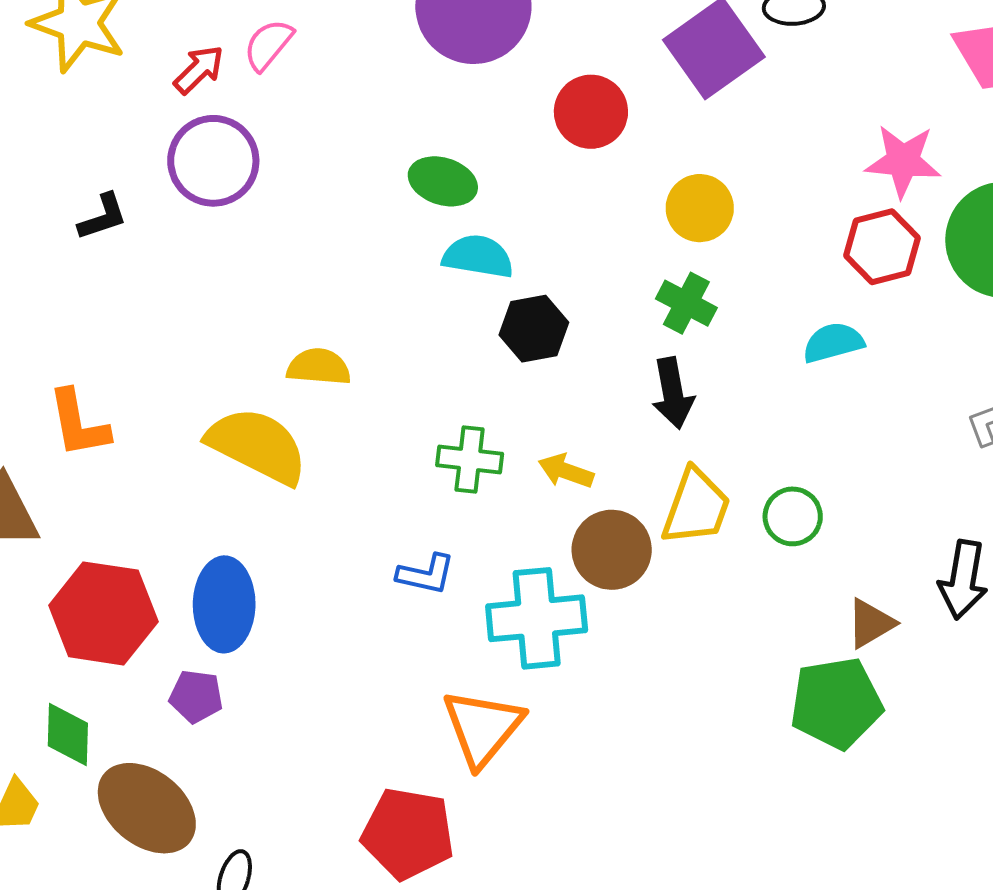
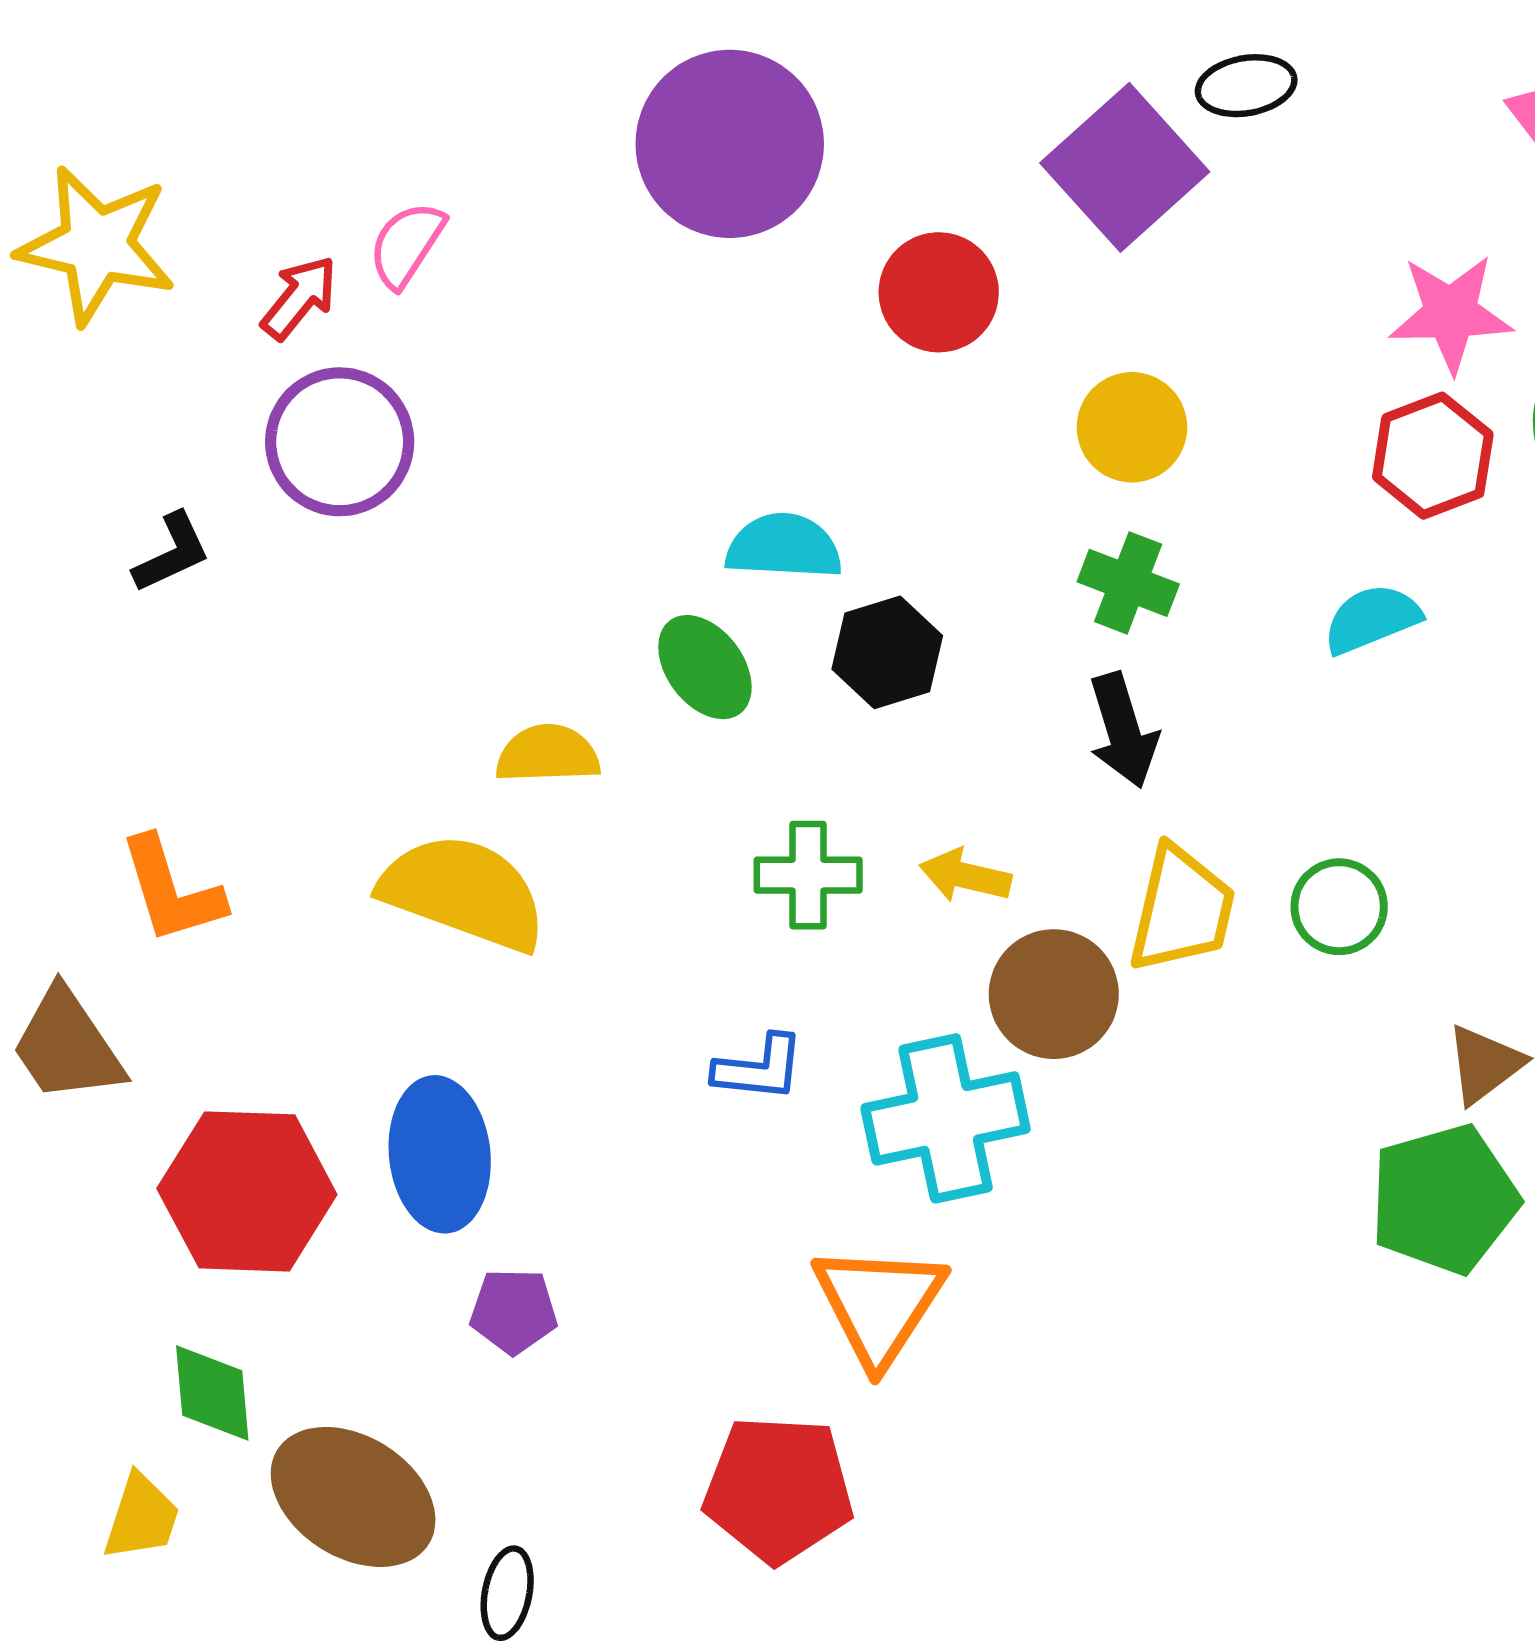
green ellipse: (443, 181) -> (705, 667), moved, turned 42
purple pentagon: (196, 696) -> (514, 1311), moved

